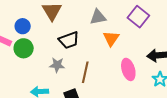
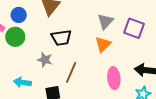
gray triangle: (98, 17) -> (105, 21), moved, turned -48
purple square: (138, 17) -> (134, 28), turned -30

